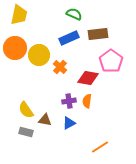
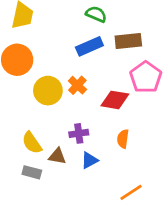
yellow circle: (39, 55) -> (48, 91), moved
purple cross: (69, 101) -> (79, 133), moved
orange semicircle: (87, 101) -> (123, 139), moved

